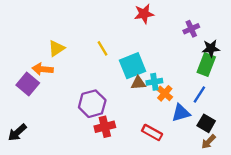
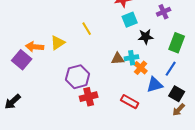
yellow triangle: (56, 48) -> (58, 43), moved
black star: (211, 48) -> (146, 37), moved
cyan square: (132, 66) -> (130, 20), moved, size x0.7

